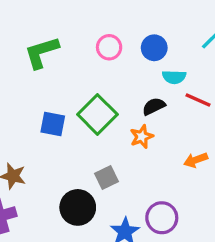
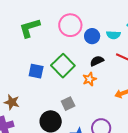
pink circle: (109, 47) -> (70, 25), size x1.5
blue circle: (154, 48) -> (92, 36), moved
cyan semicircle: (174, 77) -> (113, 35), moved

